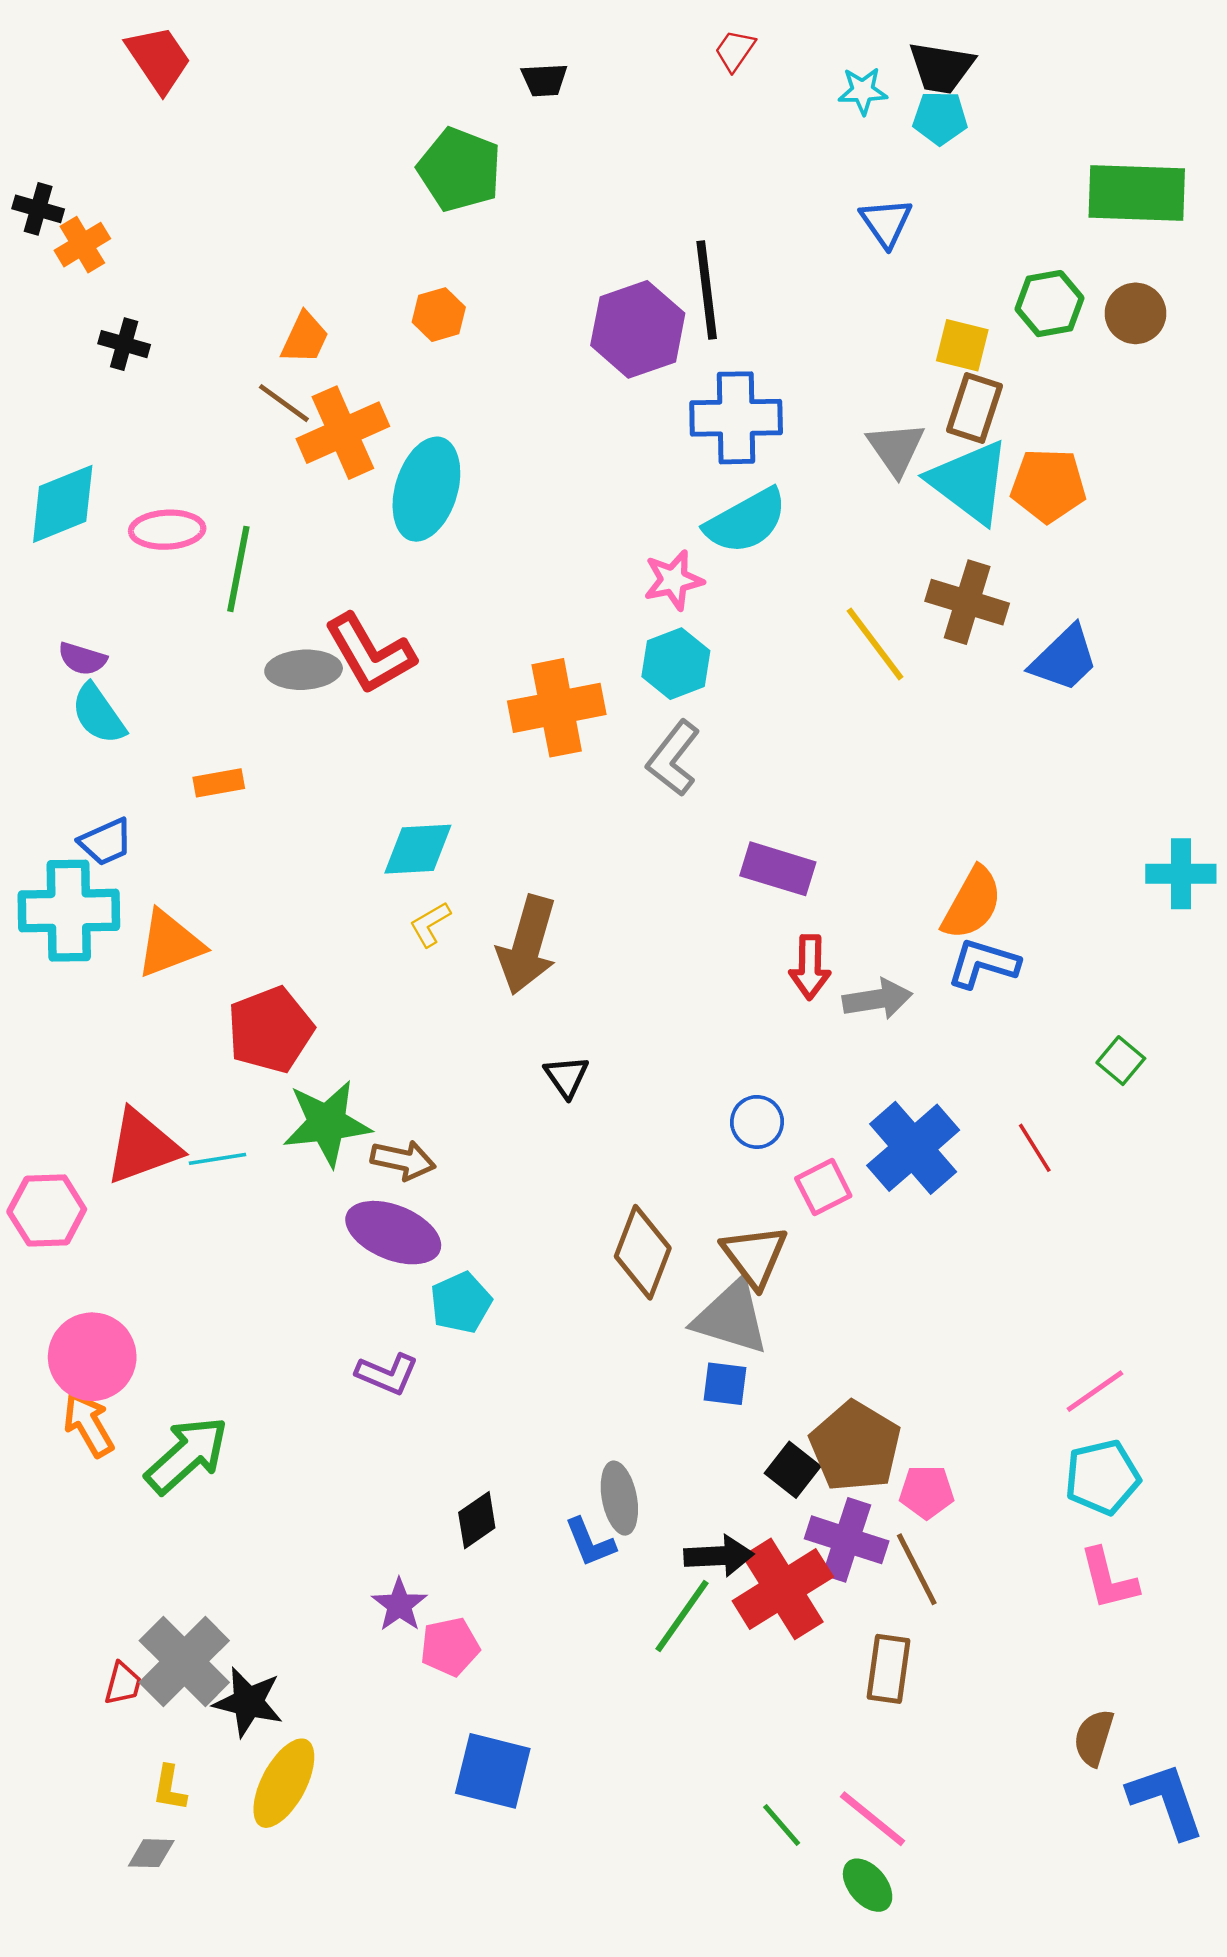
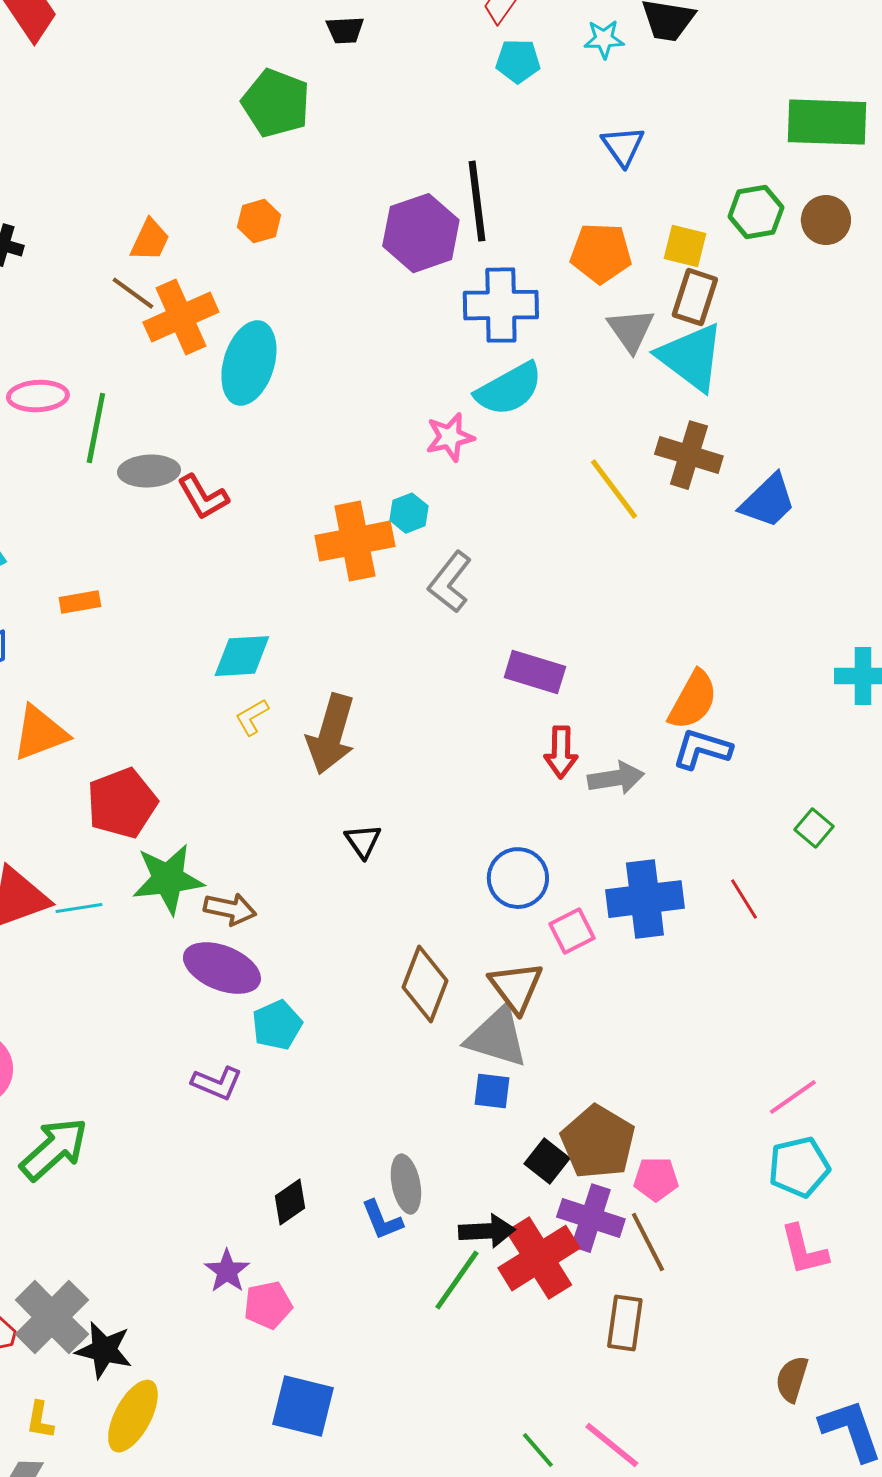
cyan pentagon: (940, 118) -> (518, 61), moved
orange pentagon: (1048, 485) -> (601, 253), moved
red L-shape: (370, 654) -> (203, 497), size x0.7
cyan hexagon: (676, 664) -> (409, 513), moved, size x0.7
gray ellipse: (304, 670) -> (149, 471), moved
blue circle: (757, 1122) -> (518, 878), size x1.4
blue cross: (913, 1148) -> (645, 899), turned 34

